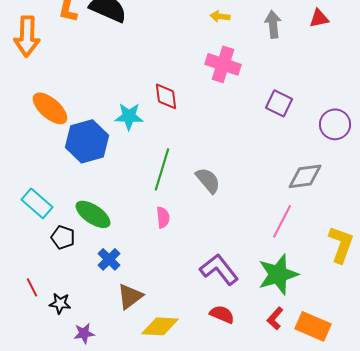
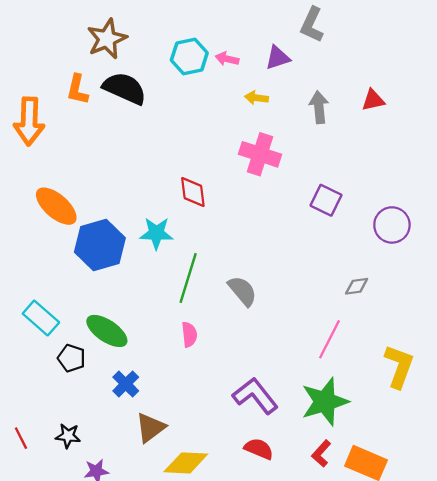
cyan star: (129, 116) -> (156, 233), moved
gray diamond: (305, 176) -> (357, 286), size x0.6
red line: (32, 287) -> (21, 438), moved

